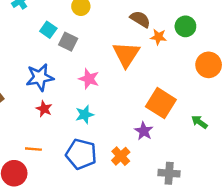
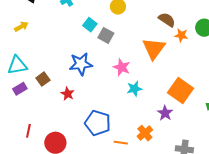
red star: (44, 109) -> (68, 94), moved
cyan star: (85, 115) -> (134, 89), moved
orange line: (33, 149) -> (121, 143), moved
blue pentagon: (81, 154) -> (98, 123), moved

